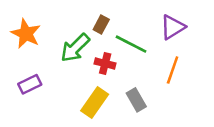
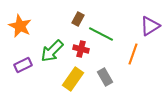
purple triangle: (173, 27) -> (150, 26), moved
green arrow: (75, 48) -> (52, 51), moved

